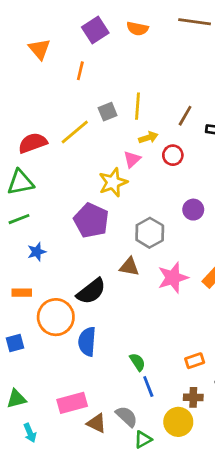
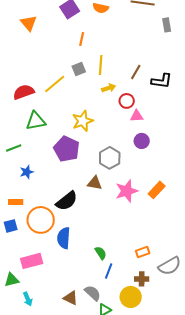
orange line: (80, 71) -> (82, 39), moved
pink triangle: (132, 159) -> (137, 116), moved, turned 40
green triangle: (20, 182) -> (36, 121), moved
blue square: (15, 343) -> (11, 226), moved
blue line: (148, 387) -> (109, 271), turned 42
pink rectangle: (72, 403) -> (32, 261), moved
cyan arrow: (30, 433) -> (28, 299), moved

